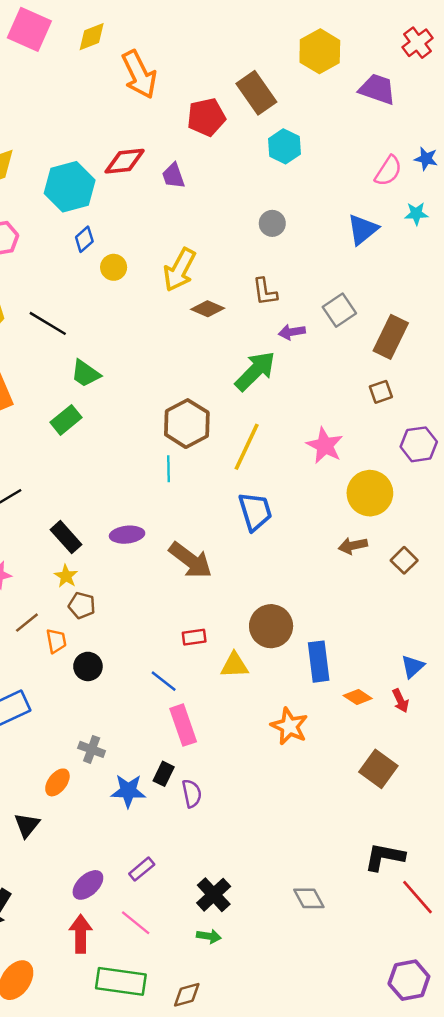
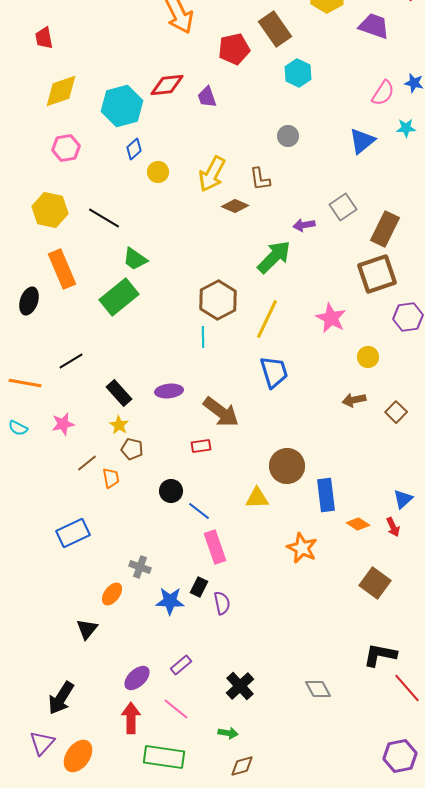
brown L-shape: (265, 292) -> (260, 179), moved
brown square: (381, 392) -> (377, 274), size x2.0
green rectangle: (66, 420) -> (119, 297), size x1.5
yellow circle: (370, 493) -> (368, 357), size x0.6
red rectangle: (194, 637) -> (201, 446), moved
black circle: (88, 666) -> (171, 491), moved
green arrow: (209, 936) -> (228, 733), moved
brown diamond: (187, 995) -> (242, 766), moved

